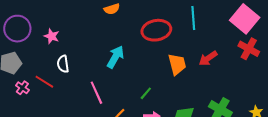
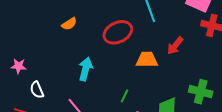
orange trapezoid: (177, 64) -> (147, 60), turned -60

